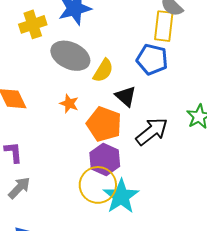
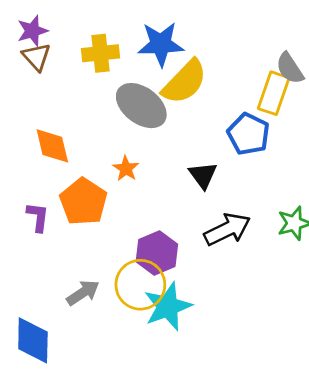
yellow semicircle: (103, 71) -> (185, 82), moved, size x1.5
orange pentagon: (104, 124) -> (83, 202), moved
gray arrow: (19, 188) -> (83, 293), moved

